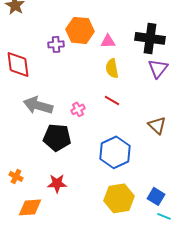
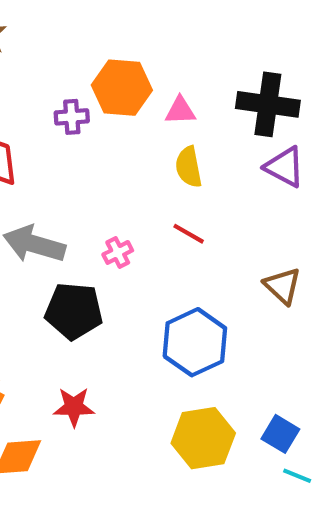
purple triangle: (158, 68) -> (285, 167), turned -40

